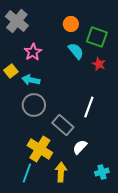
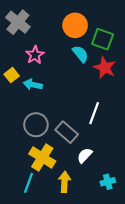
orange circle: (71, 24) -> (75, 25), size x1.5
red star: (99, 64) -> (105, 68), size x1.5
gray circle: (34, 105) -> (36, 125), moved

